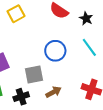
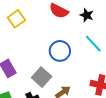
gray square: (34, 75) -> (42, 77), turned -30

